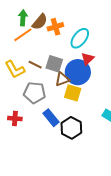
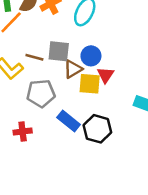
red triangle: (88, 59) -> (106, 75), moved
blue circle: (78, 72) -> (91, 56), size x0.6

